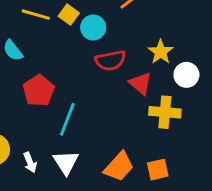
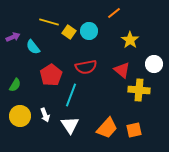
yellow square: (69, 15) -> (69, 32), moved
yellow star: (161, 52) -> (130, 40), moved
red semicircle: (110, 61) -> (86, 67), moved
white arrow: (30, 162) -> (45, 115), moved

